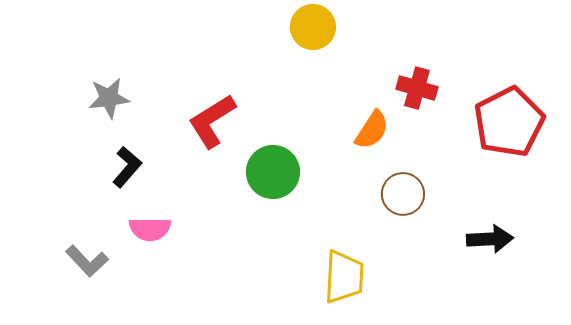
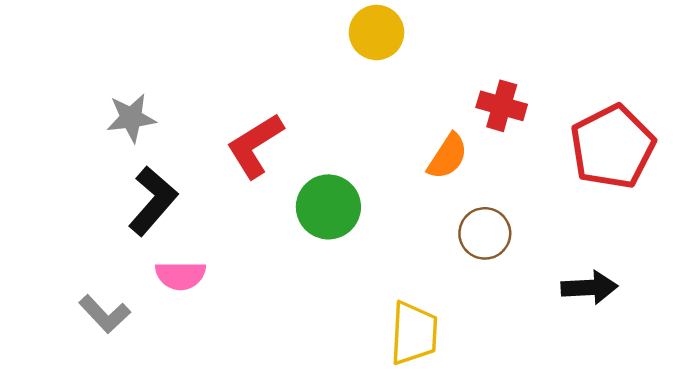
black L-shape: (127, 167) -> (153, 201), size x1.4

